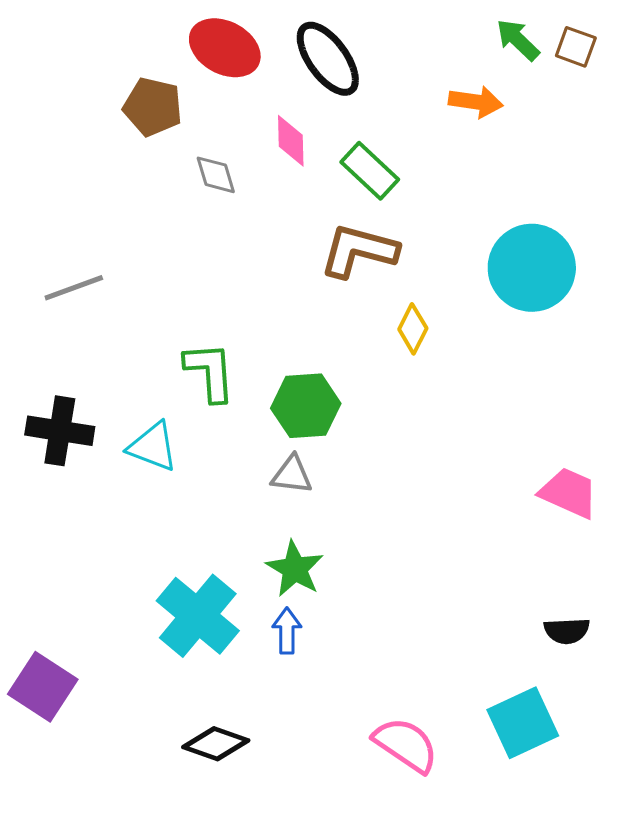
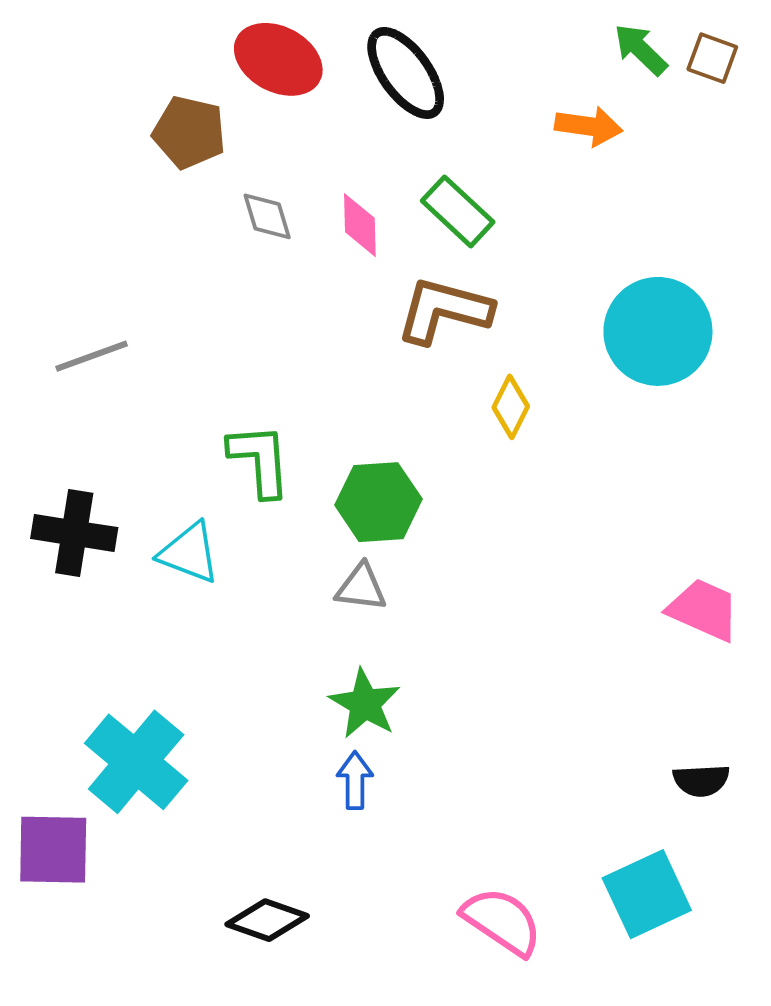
pink diamond: (291, 141) -> (360, 225), moved
cyan cross: (198, 616) -> (136, 762), moved
purple square: (43, 687) -> (53, 850), turned -32

